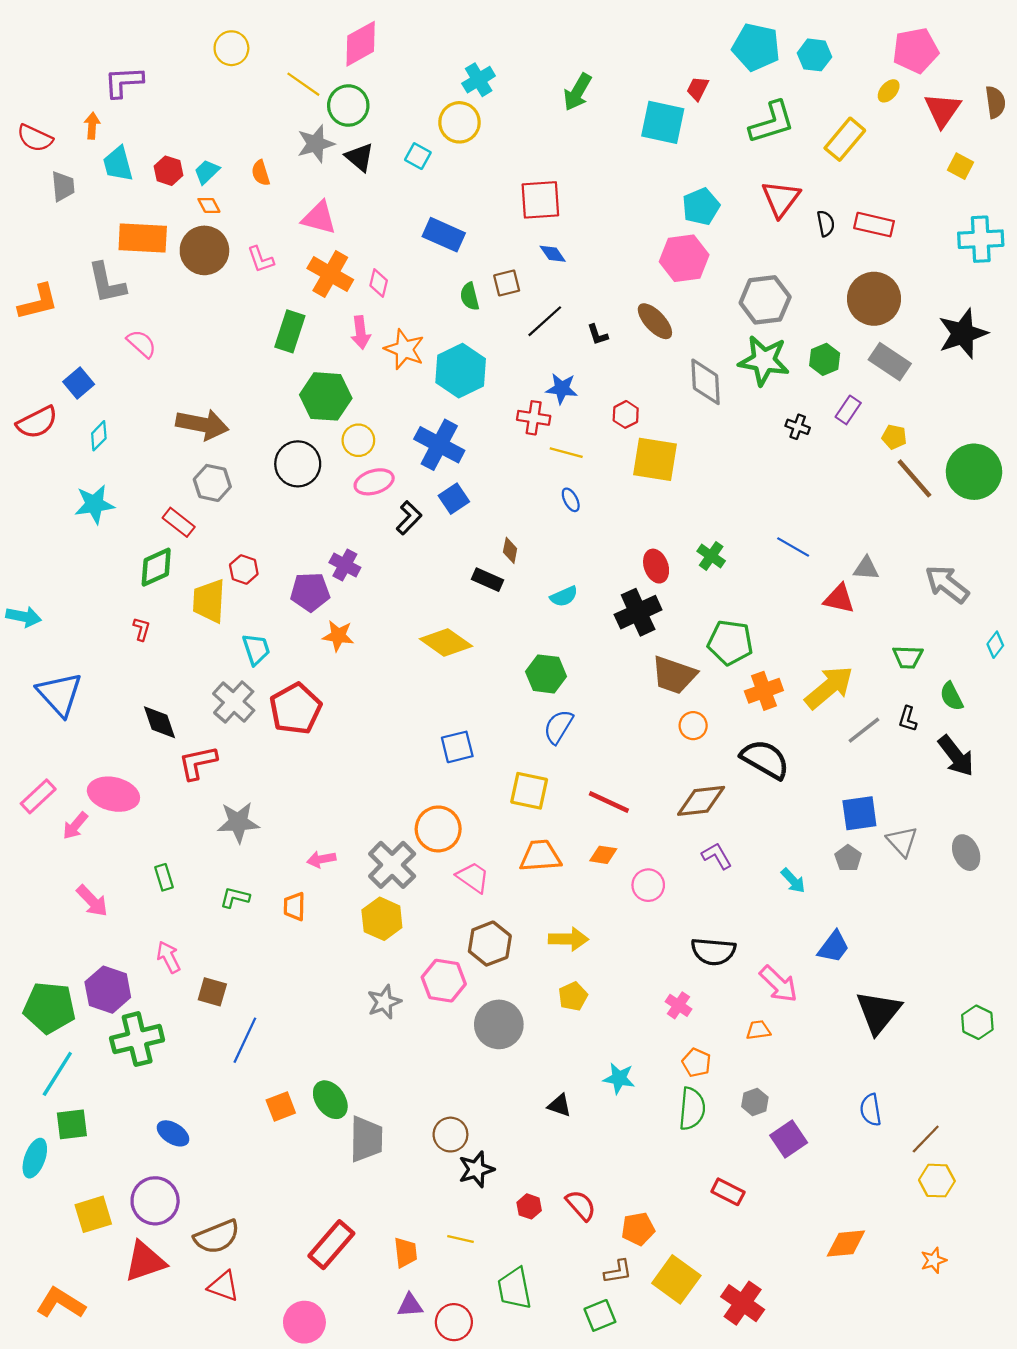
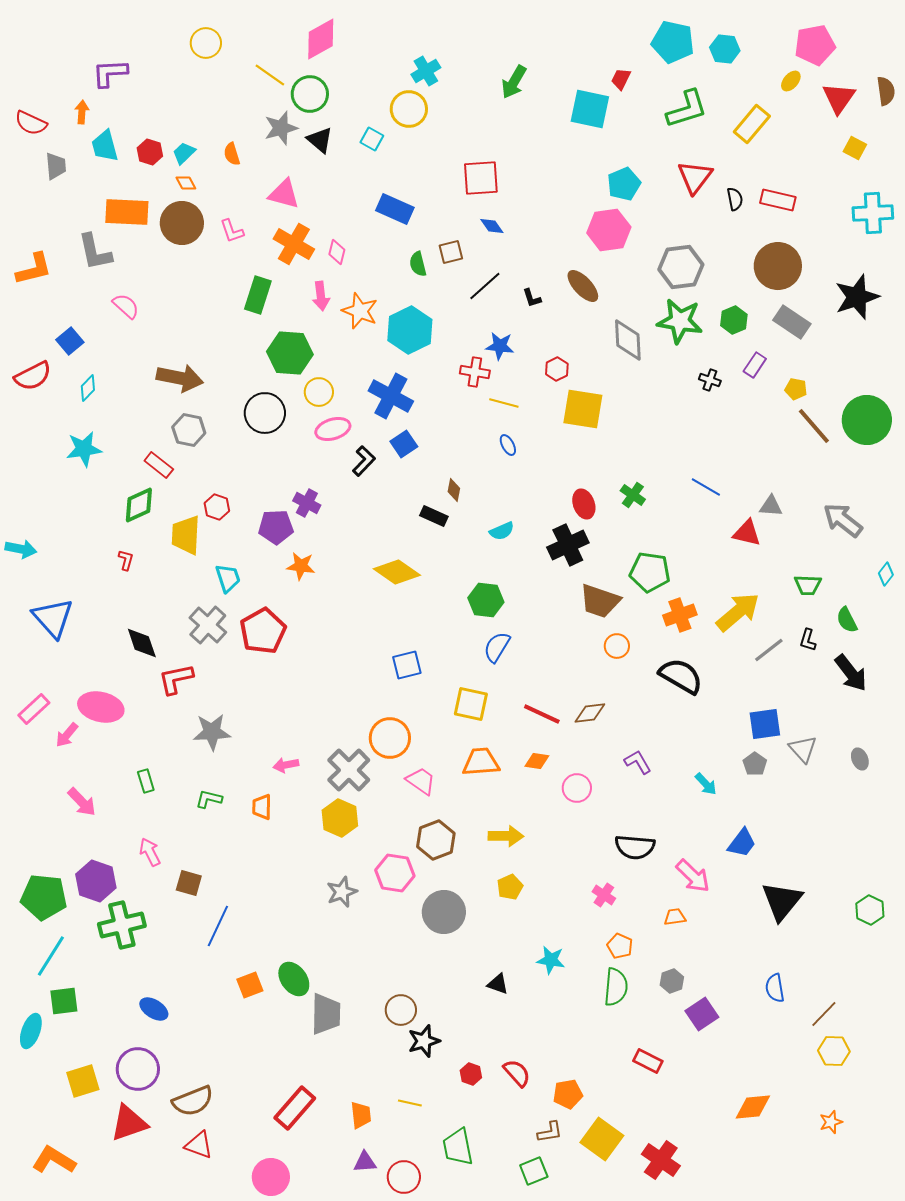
brown diamond: (701, 801) -> (590, 713), moved, size x0.7
gray ellipse: (966, 853) -> (860, 759), size x0.7

